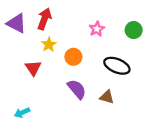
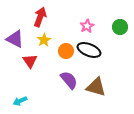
purple triangle: (16, 23) -> (15, 39), moved
black ellipse: (117, 66) -> (89, 50), moved
brown triangle: (107, 97) -> (96, 87), size x1.5

